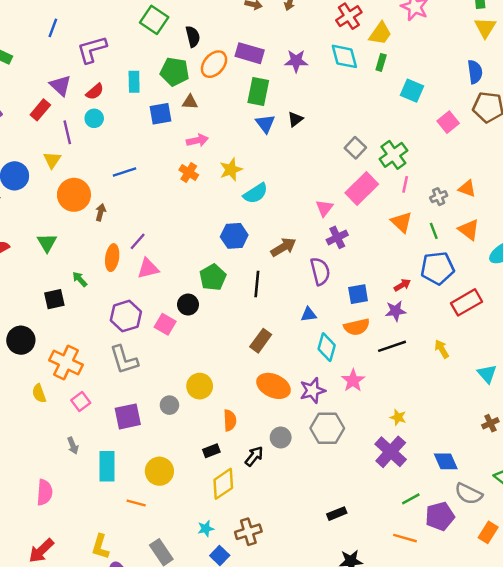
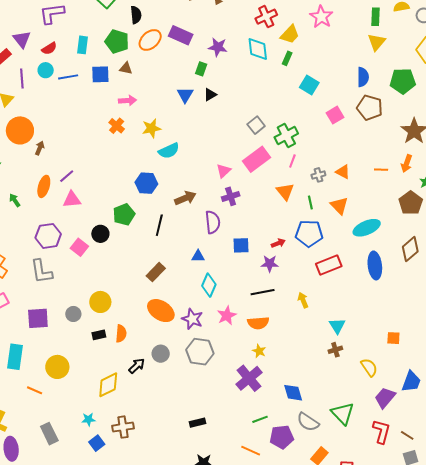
green rectangle: (258, 91) -> (201, 69), moved, size x0.6
blue line: (124, 172) -> (68, 77), moved
orange semicircle: (357, 327) -> (258, 323), moved
purple star: (313, 391) -> (192, 319), turned 30
brown cross: (490, 423) -> (335, 350), moved
black rectangle: (211, 451) -> (99, 335), moved

